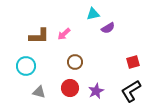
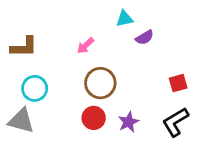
brown L-shape: (39, 36) -> (24, 47), moved
brown circle: (75, 62) -> (100, 83), size x1.5
gray triangle: (39, 92) -> (21, 121), moved, size x1.5

